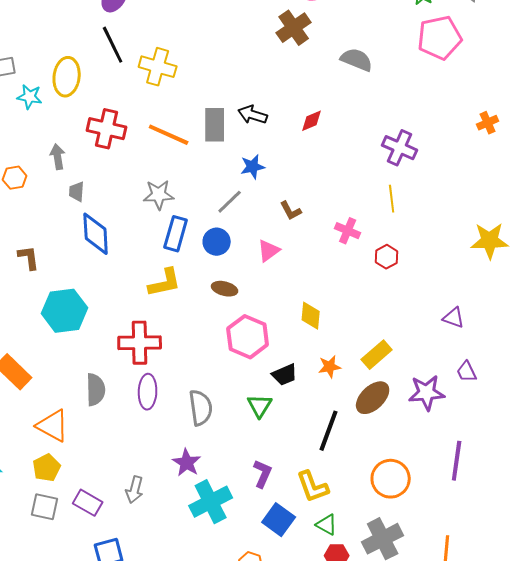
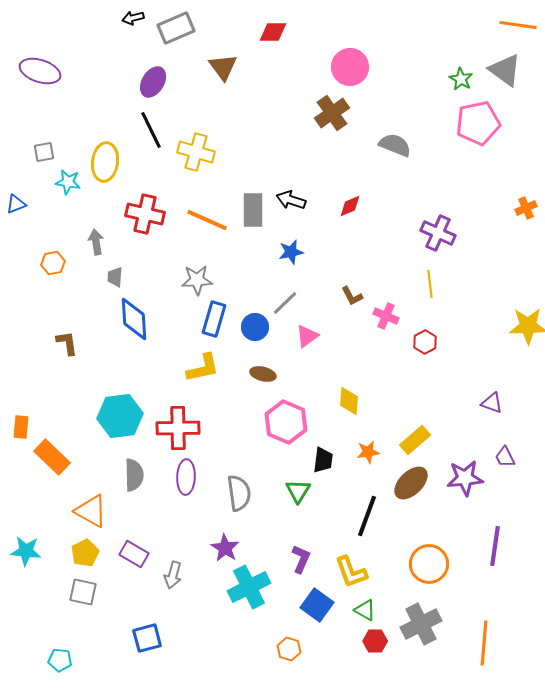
gray line: (230, 202) -> (285, 303), moved
brown L-shape: (291, 211) -> (352, 296), moved
cyan hexagon: (65, 311) -> (120, 416), moved
black trapezoid: (285, 375) -> (323, 460), turned -60
purple rectangle: (88, 503) -> (134, 554), moved

